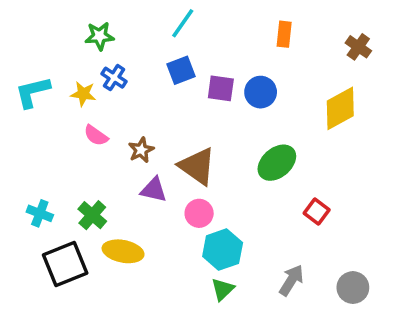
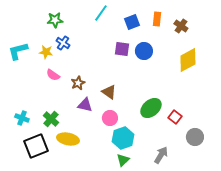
brown cross: (358, 47) -> (181, 26), moved
blue square: (181, 70) -> (132, 22), moved
green ellipse: (277, 163) -> (151, 108), moved
brown triangle: (197, 166) -> (109, 92), size x0.7
gray circle: (353, 288) -> (195, 137), moved

